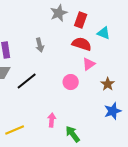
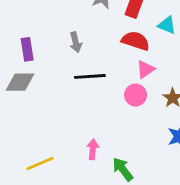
black line: (27, 81) -> (90, 76), moved, turned 35
pink circle: (71, 82) -> (136, 95), moved

